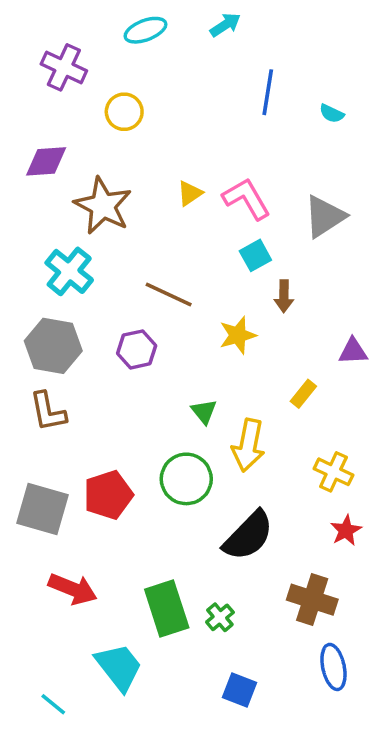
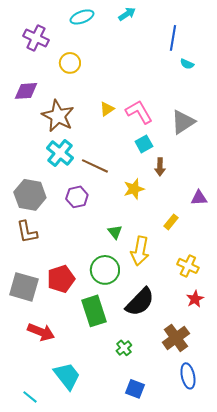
blue line: (268, 92) -> (173, 38), moved
cyan cross: (69, 271) -> (60, 153), moved
brown cross: (312, 600) -> (176, 338), turned 36
green rectangle: (167, 608) -> (94, 311), moved

